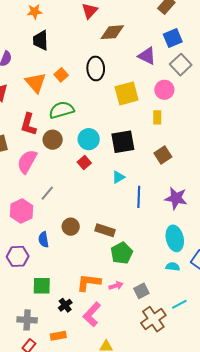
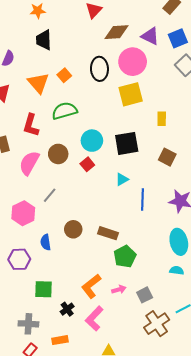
purple triangle: (147, 56) -> (150, 36), moved
pink circle: (164, 90) -> (133, 62), moved, size x1.4
brown circle: (53, 140) -> (58, 154), moved
brown square: (163, 155) -> (167, 157), turned -30
orange L-shape: (89, 283) -> (91, 286), turned -45

